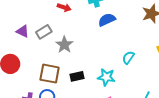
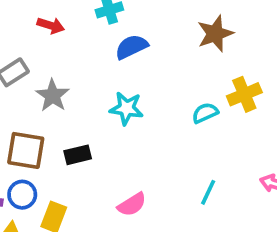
cyan semicircle: (128, 58) -> (205, 113), moved, turned 32
cyan star: (106, 77) -> (126, 108), moved

